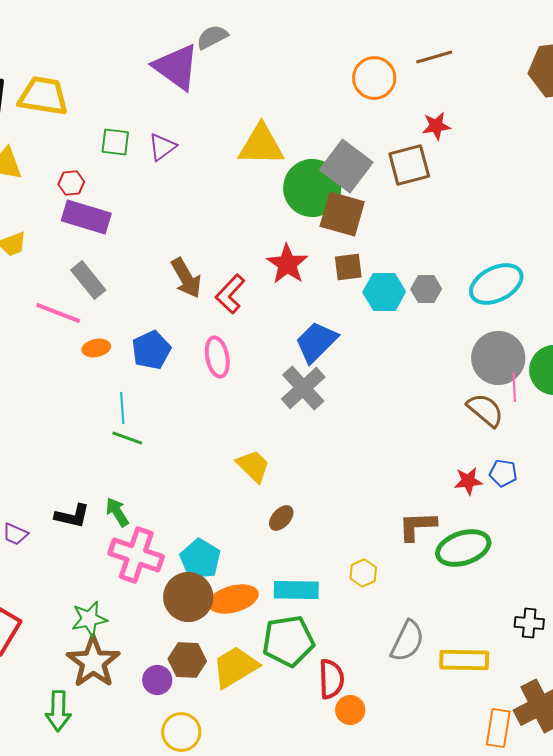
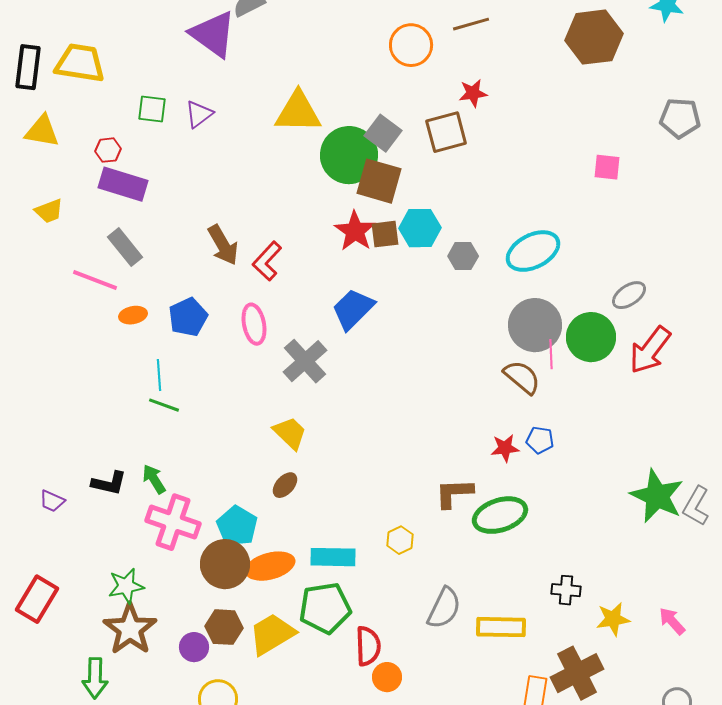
gray square: (346, 166) -> (383, 133), size x0.7
red star: (287, 264) -> (355, 231), moved
cyan hexagon: (384, 292) -> (420, 228), moved
gray cross: (303, 388) -> (305, 361), moved
brown ellipse: (281, 518) -> (285, 485), moved

